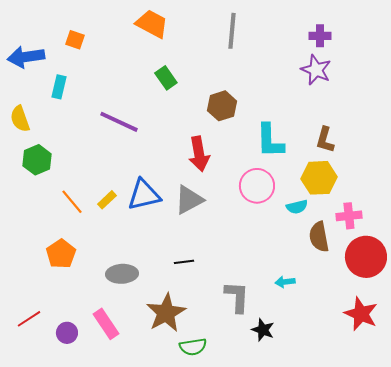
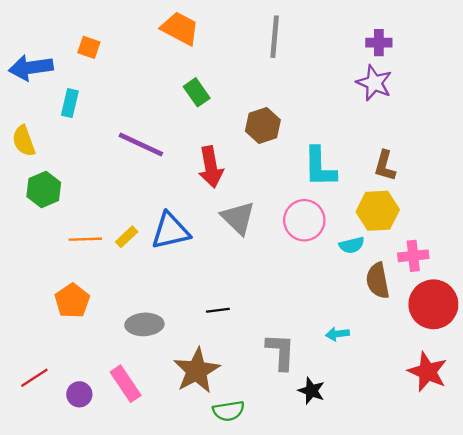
red arrow: (199, 154) -> (211, 167), moved
gray triangle: (189, 200) -> (238, 218), moved, turned -48
orange line: (72, 202) -> (85, 239), turned -52

